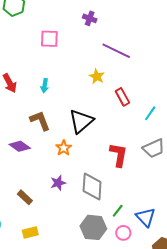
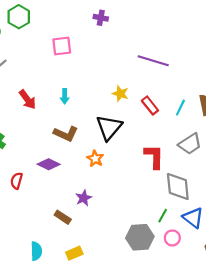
purple line: (116, 51) -> (153, 61), moved
yellow star: (97, 76) -> (120, 94), moved
red rectangle: (122, 97) -> (150, 105), moved
brown L-shape: (40, 121) -> (66, 134), turned 145
purple star: (58, 183) -> (84, 198), moved
gray diamond: (92, 186) -> (178, 187), moved

